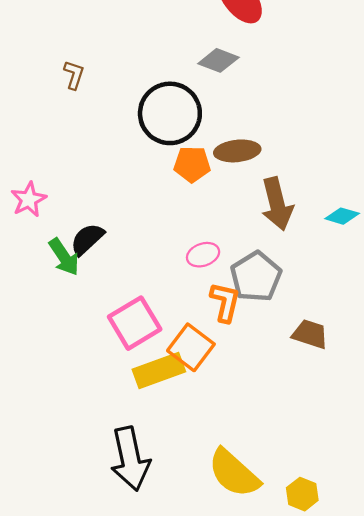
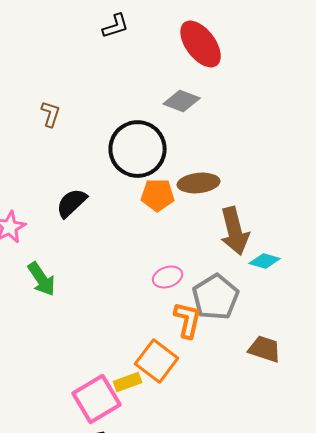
cyan diamond: (342, 216) -> (265, 261), moved
black semicircle: (87, 239) -> (72, 203), moved
pink square: (135, 323) -> (97, 399), moved
yellow rectangle: (159, 371) -> (128, 382), size x0.6

